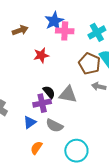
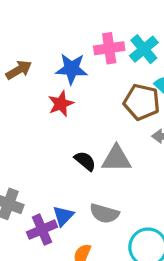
blue star: (54, 21) -> (72, 69), moved, turned -30
pink cross: (65, 31) -> (109, 48), moved
purple cross: (42, 103) -> (42, 230), moved

